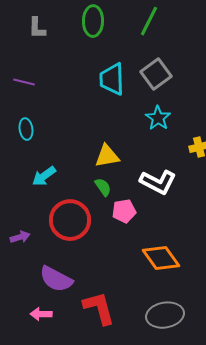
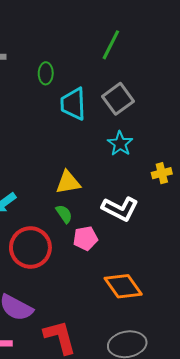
green ellipse: (93, 21) -> (46, 73), moved, size x0.7

